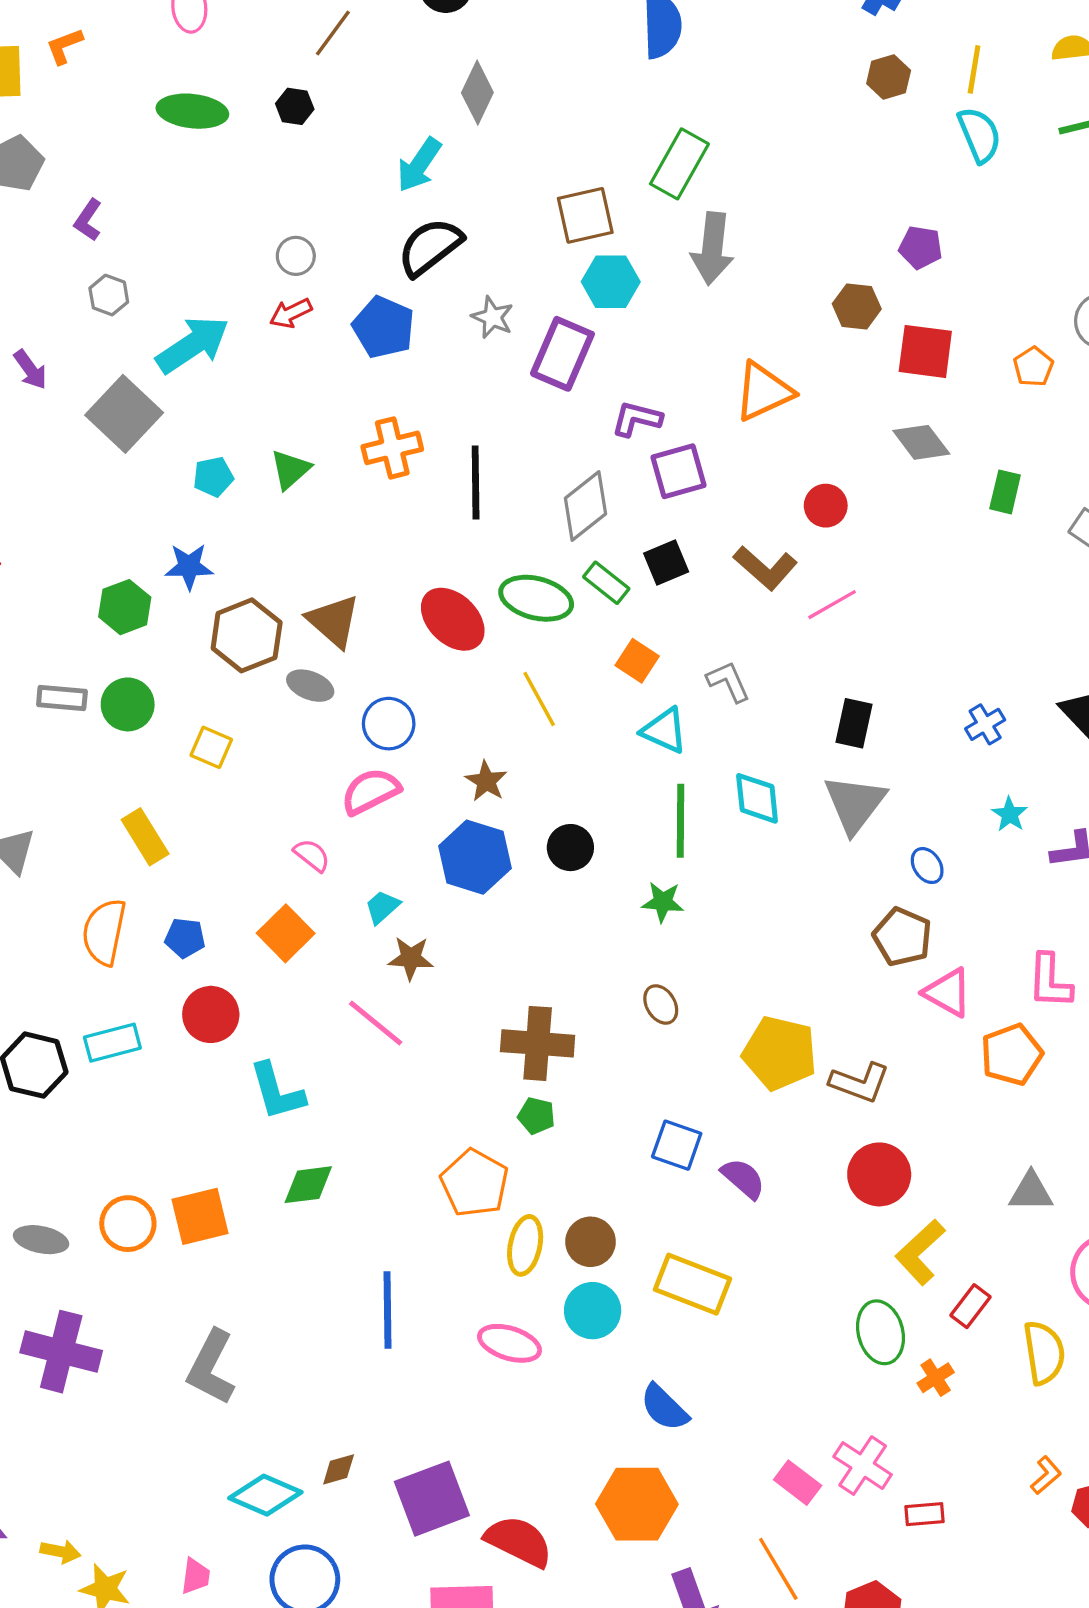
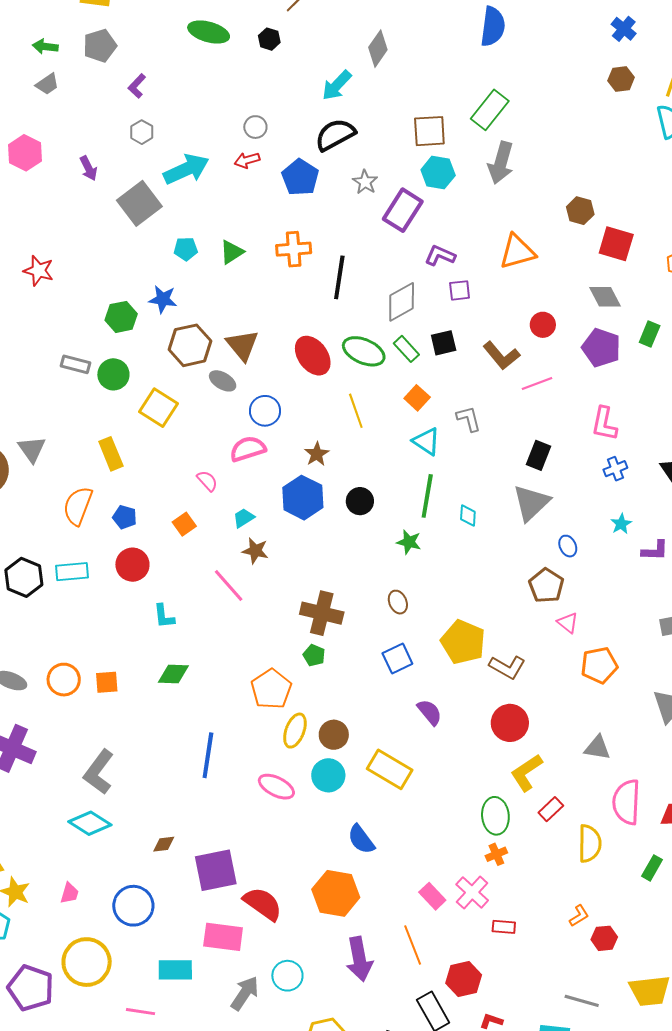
purple pentagon: (921, 247) -> (601, 348), moved, size x1.5
purple square: (679, 471) -> (460, 290), size x0.7
yellow square: (211, 747) -> (158, 408), size x1.5
cyan diamond: (757, 798) -> (468, 516), moved, size x0.7
orange square: (286, 933) -> (184, 524), size x0.7
pink L-shape: (1050, 981) -> (604, 424), moved
pink triangle: (948, 993) -> (568, 623), size x0.7
cyan L-shape: (277, 1091) -> (164, 616), size x0.7
blue square: (677, 1145) -> (397, 658), moved, turned 36
orange square: (200, 1216) -> (107, 682), size x0.7
orange cross: (936, 1378) -> (496, 854), moved
cyan diamond: (265, 1495) -> (90, 823), moved

